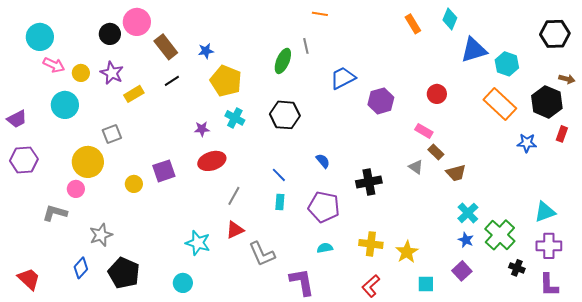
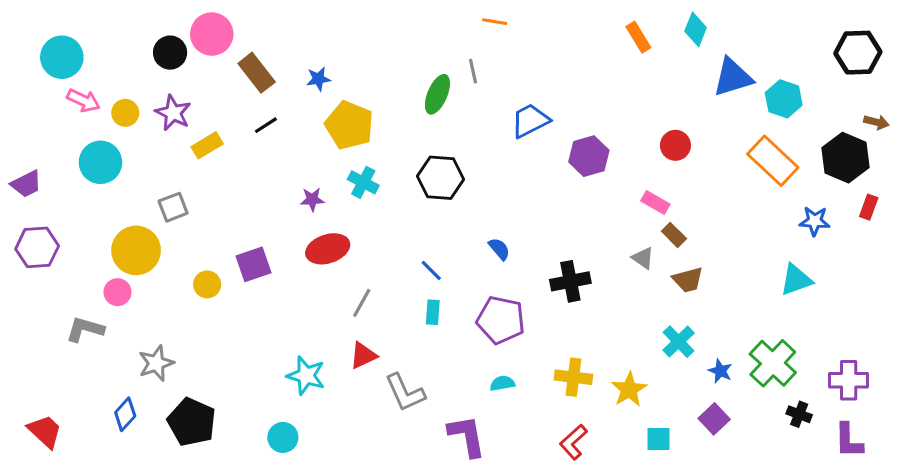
brown trapezoid: (456, 173) -> (688, 280), moved
cyan triangle: (545, 212) -> (796, 280), moved
cyan cross: (468, 213) -> (679, 342), moved

